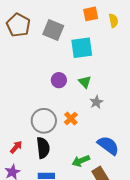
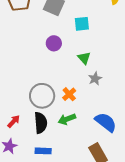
cyan square: (82, 48) -> (82, 24), size x0.7
purple circle: (59, 80) -> (54, 43), moved
green arrow: (81, 161) -> (67, 119), moved

